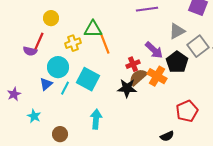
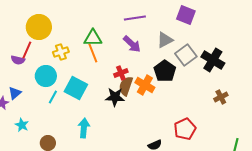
yellow circle: (51, 18) -> (39, 27), size x1.6
green triangle: (93, 29) -> (93, 38), moved
purple arrow: (154, 50) -> (132, 44), moved
brown semicircle: (138, 77) -> (126, 86), turned -30
blue triangle: (46, 84) -> (15, 93), moved
red pentagon: (187, 111) -> (185, 129), moved

